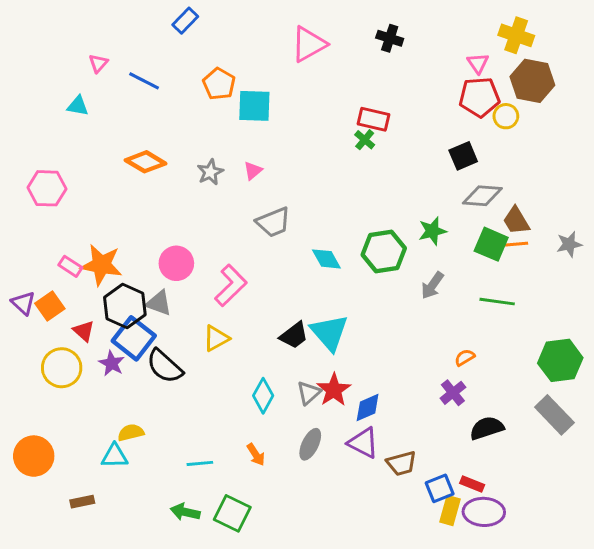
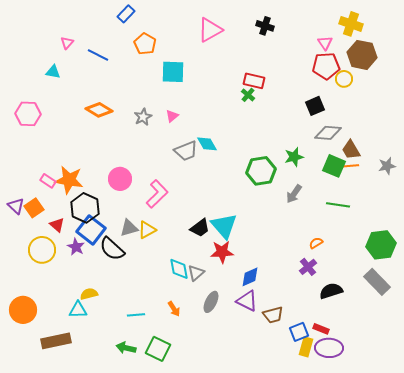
orange pentagon: (219, 84) -> (145, 44), moved
pink hexagon: (47, 188) -> (28, 114), moved
cyan diamond: (326, 259) -> (207, 144), moved
gray triangle: (159, 303) -> (129, 228), moved, turned -36
red star: (334, 390) -> (222, 252), moved, turned 30
gray triangle: (309, 393) -> (196, 273), moved
cyan diamond: (263, 396) -> (179, 269), turned -40
brown rectangle: (82, 502) -> (56, 341), size x1.8

